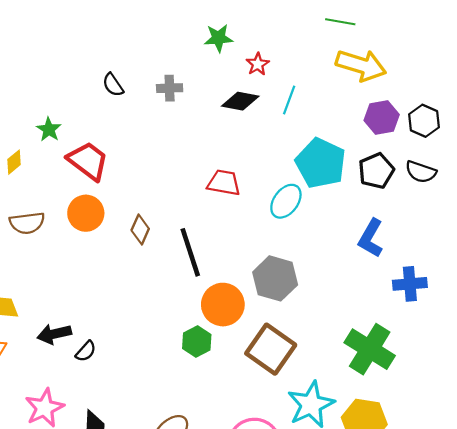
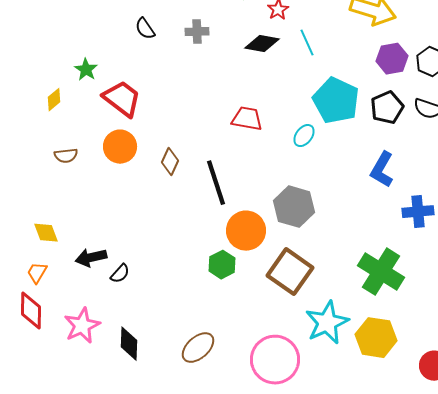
cyan line: (289, 100) -> (307, 43), turned -44
cyan ellipse: (286, 201) -> (304, 136), size x0.7
brown semicircle: (27, 223) -> (66, 156), size x0.7

